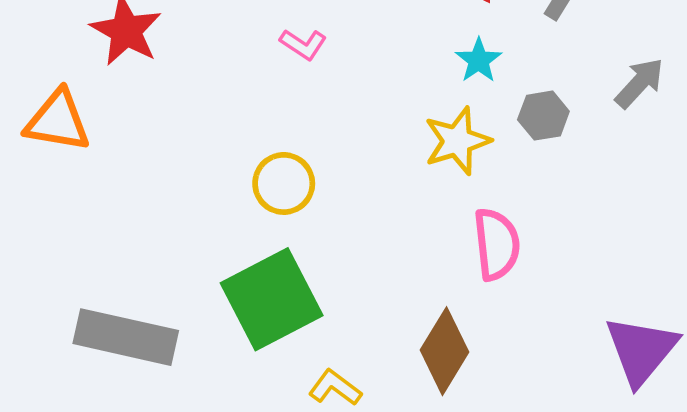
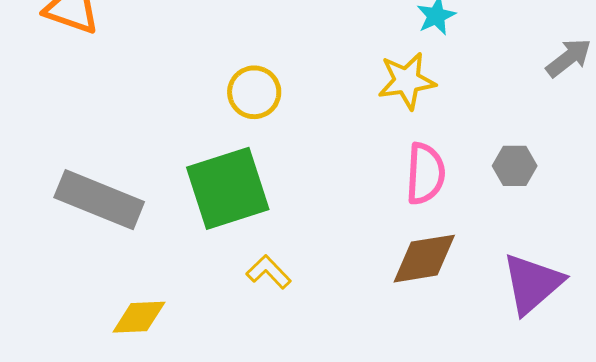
gray hexagon: (543, 116) -> (515, 166), moved
brown diamond: (444, 351) -> (424, 259), moved, turned 40

